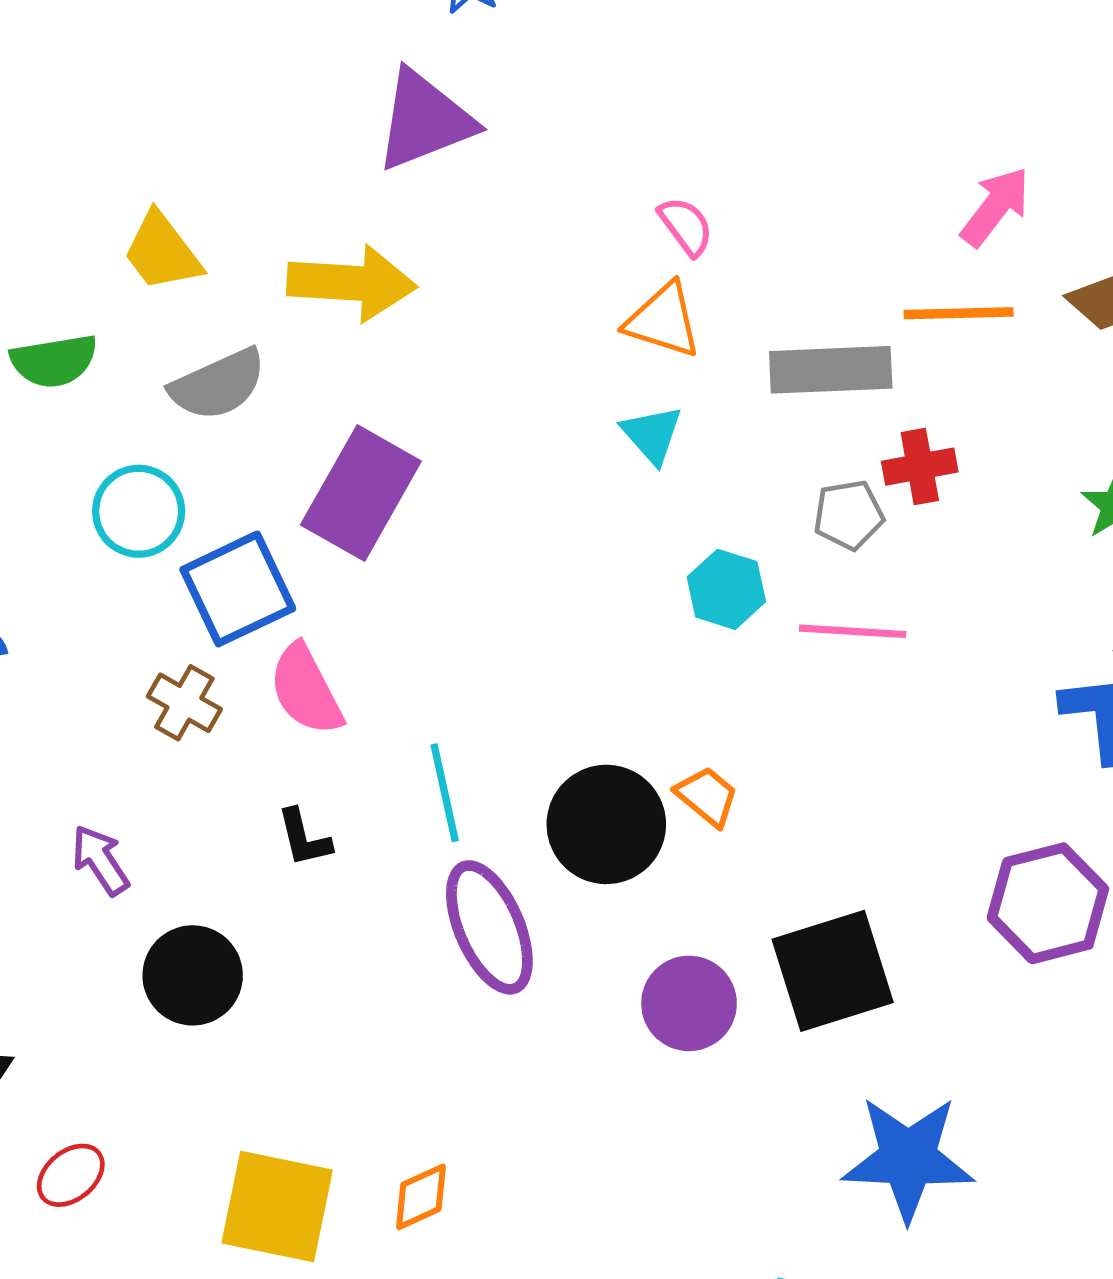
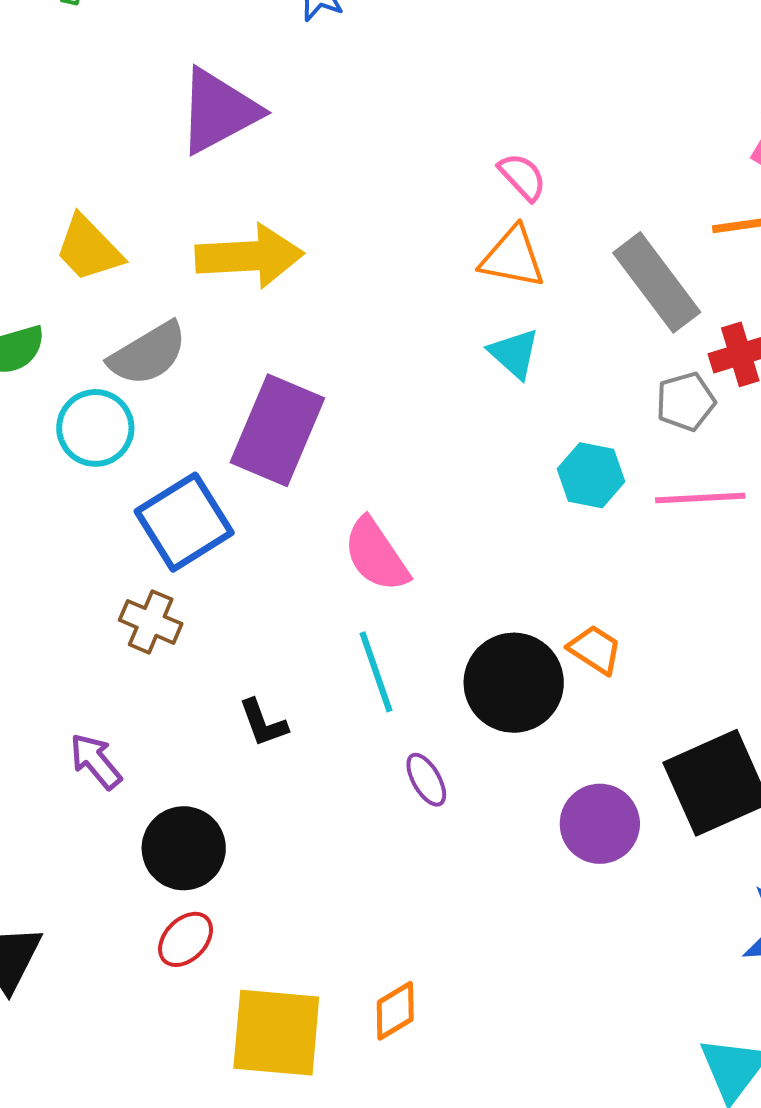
purple triangle: (425, 120) -> (218, 111), moved
gray rectangle: (831, 370) -> (657, 282), turned 62
cyan circle: (139, 511) -> (95, 428), moved
pink semicircle: (306, 690) -> (376, 555), moved
purple ellipse: (489, 927) -> (426, 780), size x0.5
red ellipse: (71, 1175) -> (186, 939), moved

